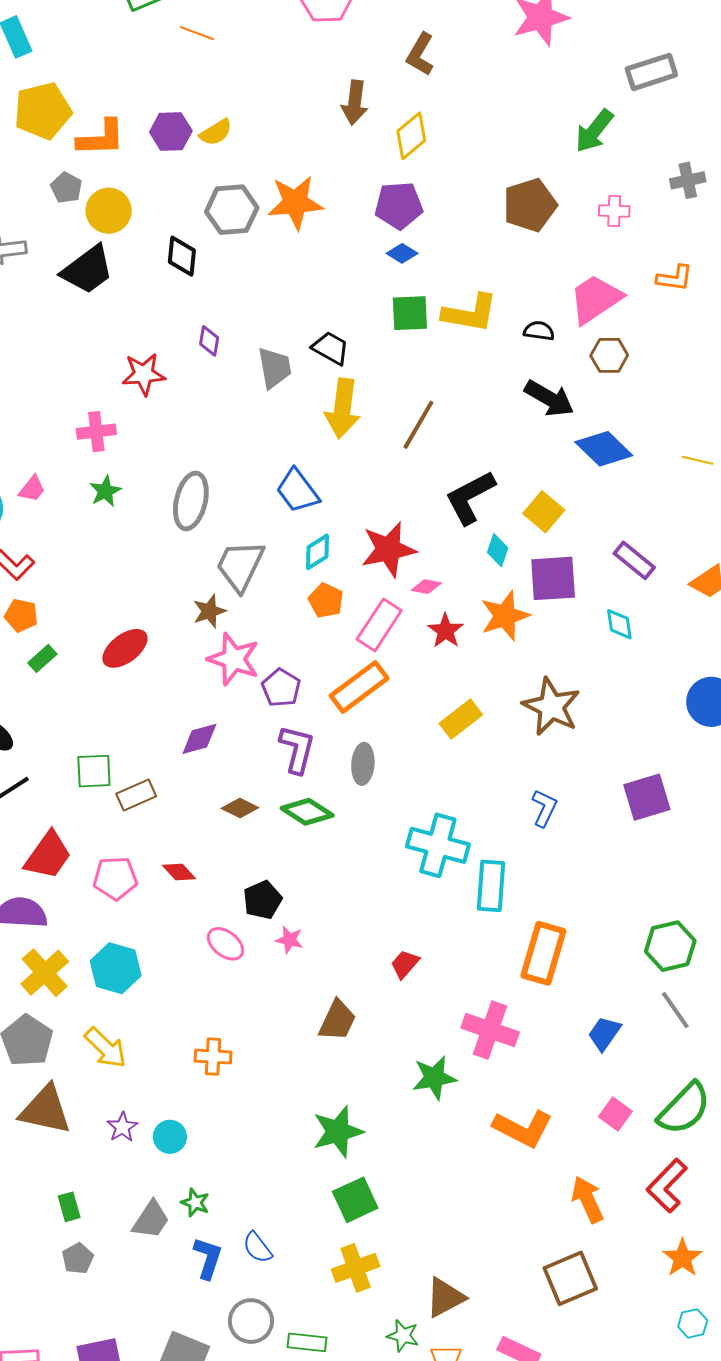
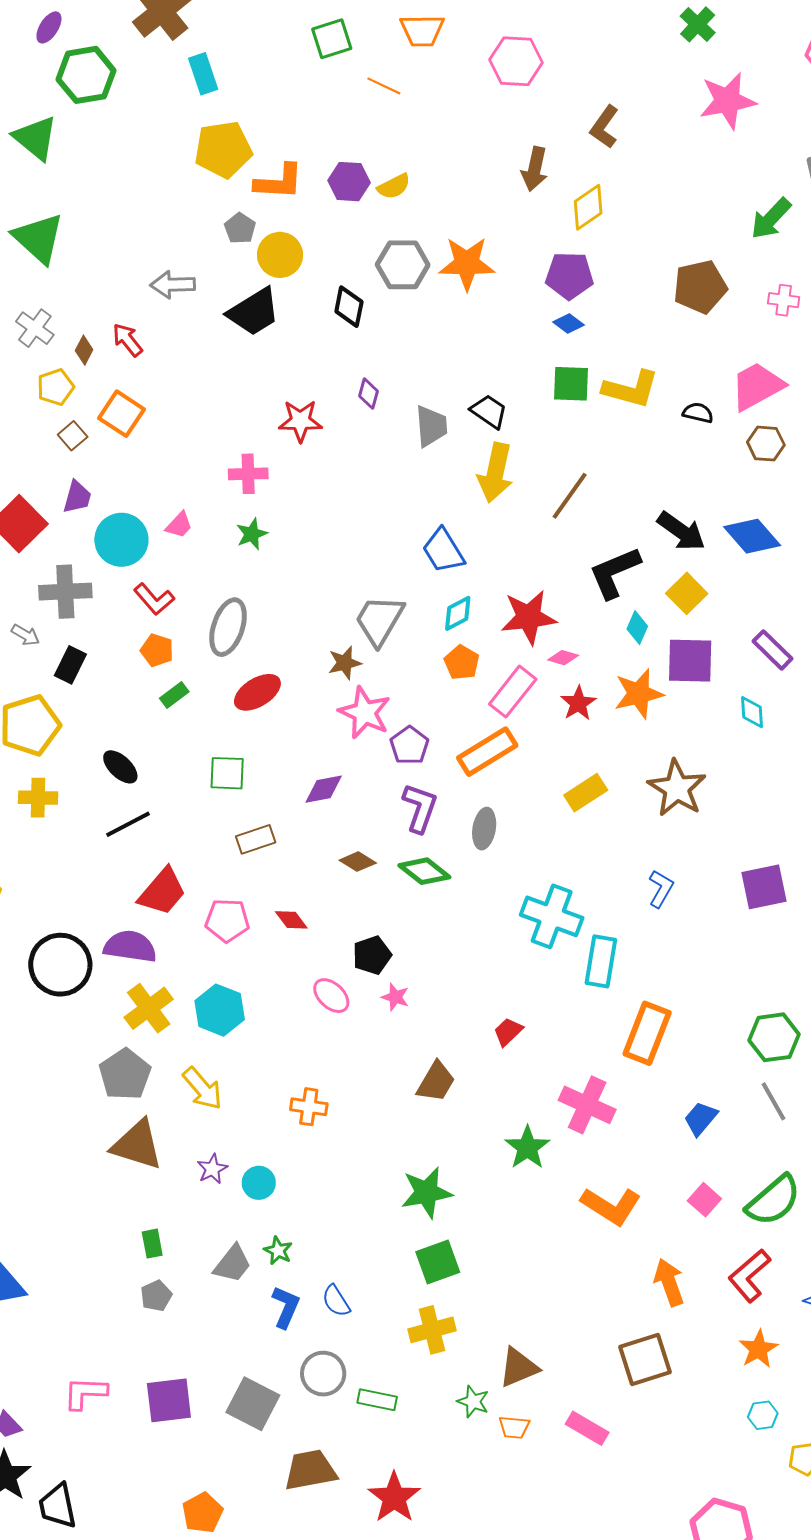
black arrow: (549, 398) -> (681, 531), moved
gray ellipse: (191, 501) -> (228, 627), moved
green square: (94, 771) -> (227, 773), moved
green star: (434, 1078) -> (527, 1148), turned -30

